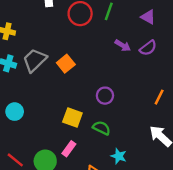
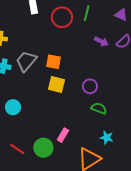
orange square: (66, 64) -> (54, 62), turned -35
yellow square: (72, 117) -> (56, 85), moved
green semicircle: (102, 128) -> (99, 108), moved

